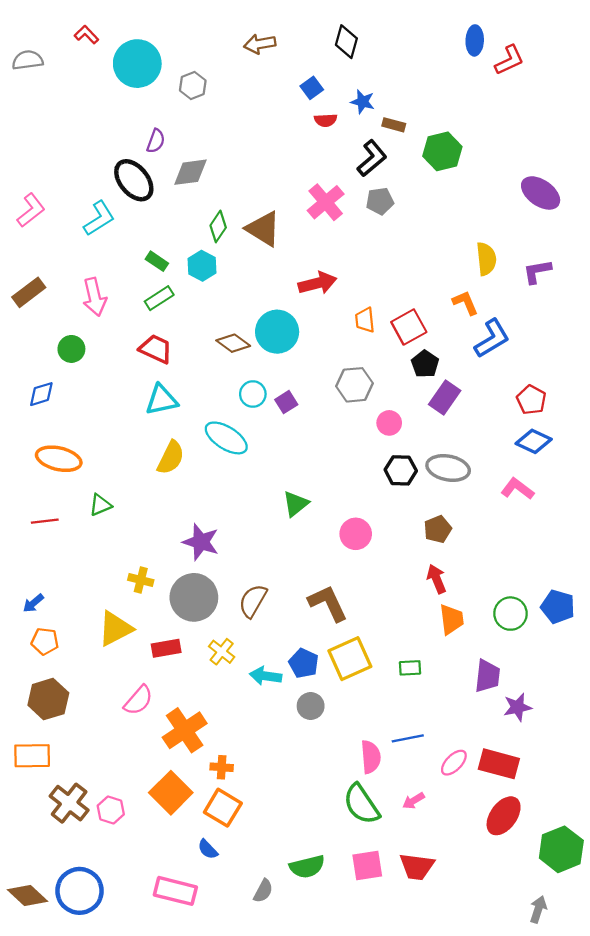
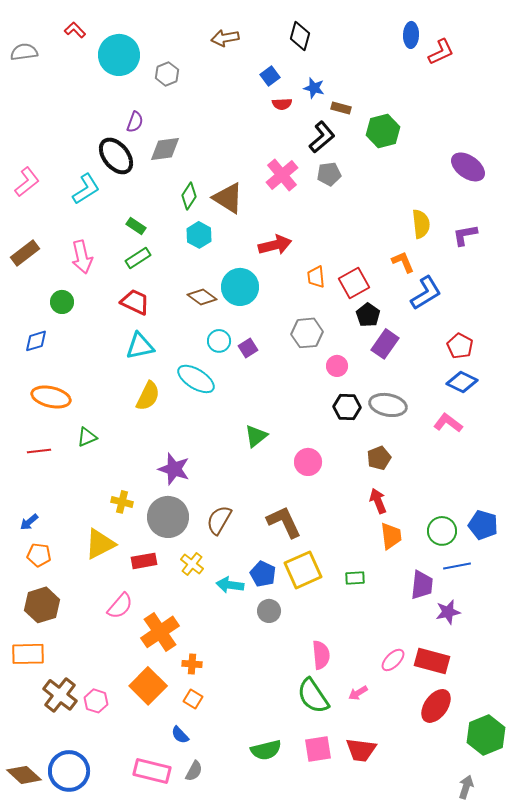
cyan hexagon: (202, 266) -> (199, 235), moved
blue line: (408, 738) -> (457, 566), moved
orange square: (223, 808) -> (193, 699), size x0.6
gray semicircle: (263, 891) -> (194, 771), moved

